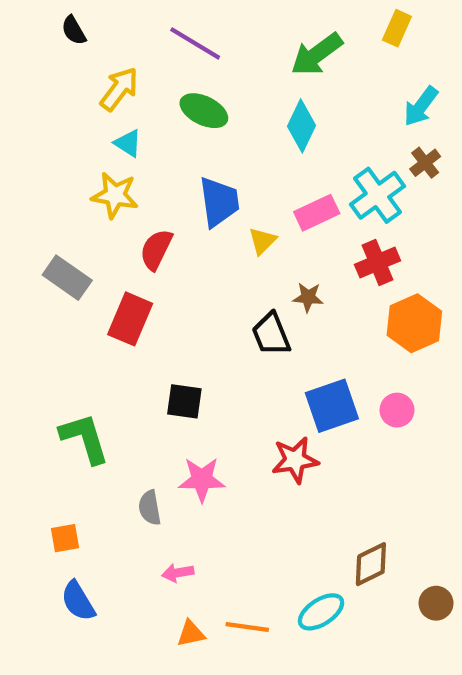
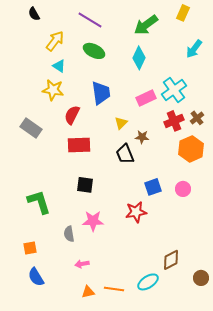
brown cross: (425, 163) -> (197, 118), moved
yellow triangle: (262, 241) -> (121, 123), moved
red rectangle: (130, 319) -> (79, 145), moved, turned 65
blue square: (332, 406) -> (153, 187), size x0.7

